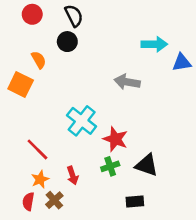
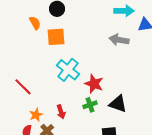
gray arrow: (127, 82) -> (119, 40), moved
orange square: (21, 84) -> (56, 37), moved, turned -30
red line: (37, 149) -> (23, 87), moved

